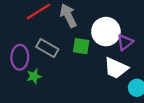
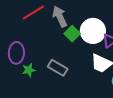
green square: (81, 46) -> (72, 34), moved, turned 35
gray rectangle: (47, 48) -> (58, 68), moved

